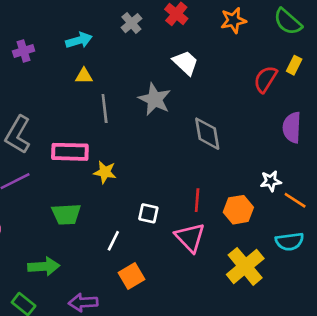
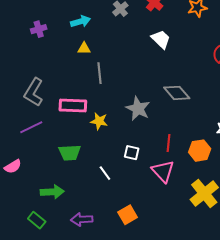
gray star: (155, 99) -> (138, 109), moved
gray diamond: (207, 134) -> (177, 93), turned -32
white line: (113, 241) -> (105, 173), turned -63
orange square: (131, 276) -> (128, 215), moved

